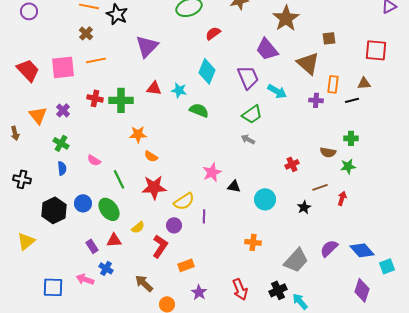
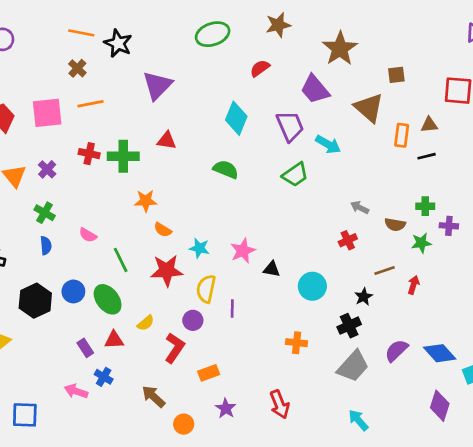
red semicircle: (213, 33) -> (260, 68), moved
brown triangle: (364, 83) -> (429, 125), moved
cyan star: (179, 90) -> (199, 248), moved
purple cross: (316, 100) -> (449, 226), moved
gray arrow: (248, 139) -> (360, 207), moved
yellow semicircle: (184, 201) -> (206, 289), turned 135
blue square: (53, 287) -> (25, 415), moved
black cross: (278, 290) -> (349, 326), moved

